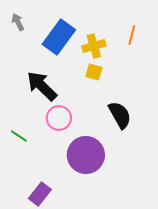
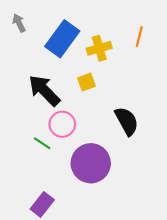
yellow square: (94, 72) -> (87, 82), moved, turned -36
green line: (19, 136) -> (42, 143), moved

